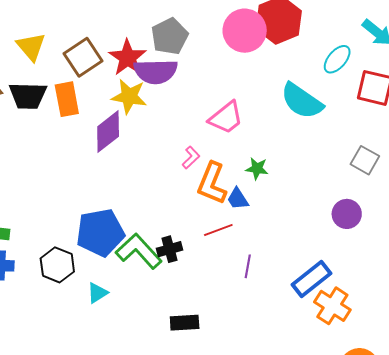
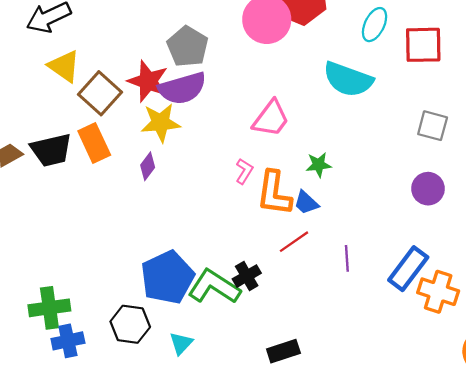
yellow triangle: (31, 47) -> (64, 66), moved
purple diamond: (108, 131) -> (148, 166), size x0.6
purple line: (248, 266) -> (347, 258), moved

